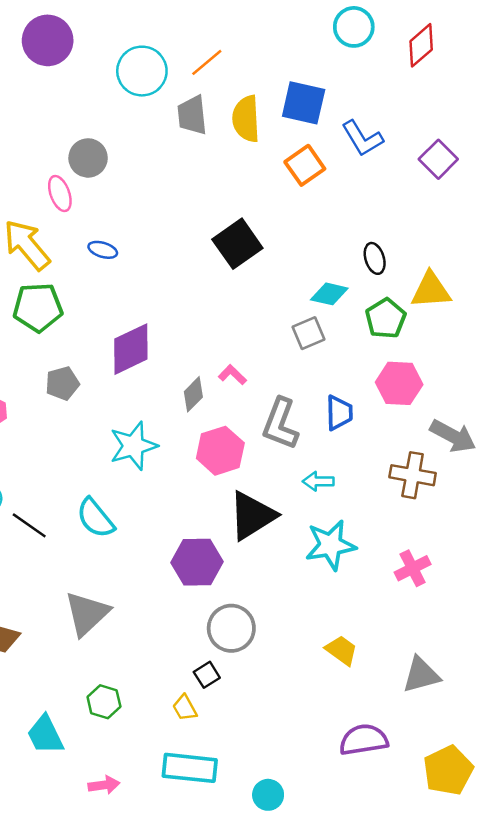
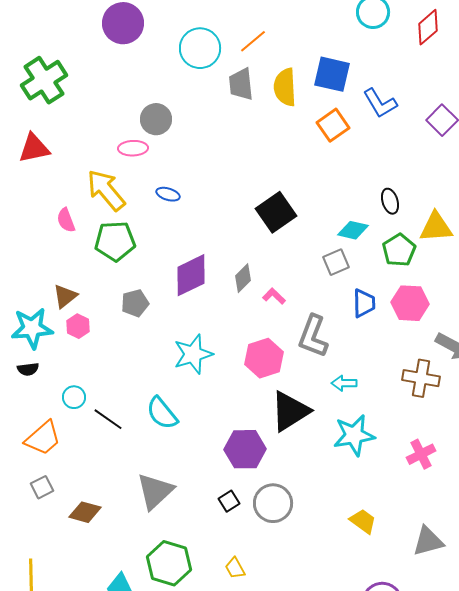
pink ellipse: (60, 194) -> (133, 148), turned -72
black square: (237, 244) -> (276, 212), moved
gray diamond: (193, 394) -> (243, 278), moved
blue trapezoid: (339, 413) -> (364, 303), moved
black square: (207, 675) -> (229, 501), moved
green hexagon: (104, 702) -> (169, 563), size x1.6

